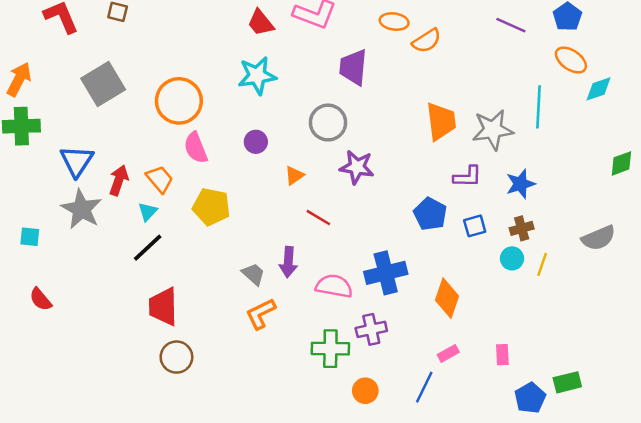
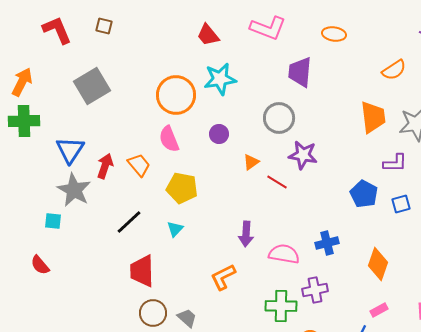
red trapezoid: (261, 23) -> (208, 35), moved
orange semicircle: (427, 41) -> (394, 70), moved
orange circle: (179, 101) -> (176, 95), moved
cyan triangle: (148, 212) -> (175, 229), moved
red line: (318, 218) -> (277, 182), moved
cyan square: (30, 237) -> (53, 221), moved
blue cross: (386, 273) -> (327, 243), size x0.7
gray trapezoid: (253, 274) -> (187, 318), moved

